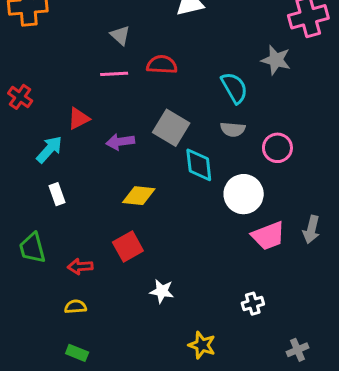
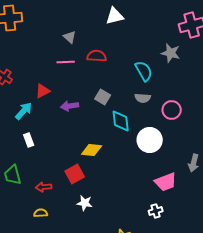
gray square: (171, 128) -> (103, 97), size x0.7
yellow diamond: (139, 196) -> (92, 150), moved
pink trapezoid: (268, 236) -> (166, 182), moved
white star: (162, 291) -> (85, 203), moved

